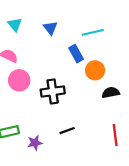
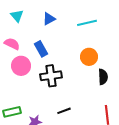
blue triangle: (50, 28) -> (49, 19), turned 40
blue rectangle: (76, 54) -> (41, 49), moved
black semicircle: (111, 93) -> (103, 77), turned 98

